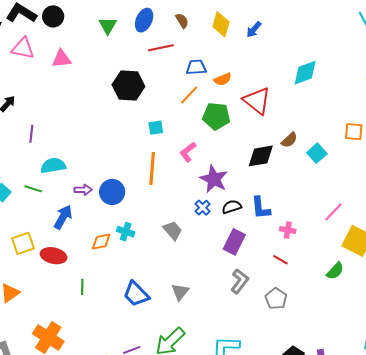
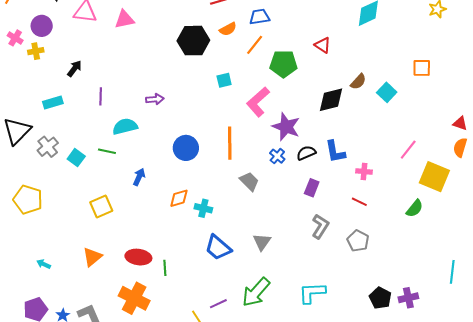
orange semicircle: (223, 79) -> (228, 29), moved
red triangle: (257, 101) -> (323, 45), size x0.6
pink L-shape: (188, 152) -> (258, 102), size x1.4
orange line: (152, 169) -> (230, 143), moved
purple arrow: (83, 190) -> (155, 99), moved
blue arrow: (63, 217) -> (139, 177), size x0.7
cyan cross: (126, 232) -> (203, 208), moved
purple rectangle: (234, 242) -> (312, 188), size x0.7
red ellipse: (54, 256) -> (138, 257), moved
green line: (82, 287) -> (165, 268), moved

